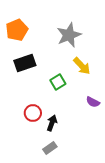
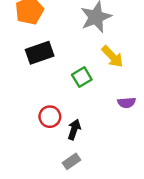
purple semicircle: (93, 102) -> (127, 103), turned -32

